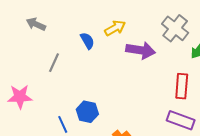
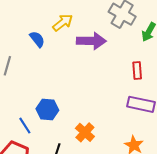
red rectangle: (182, 86) -> (137, 70), size x0.7

